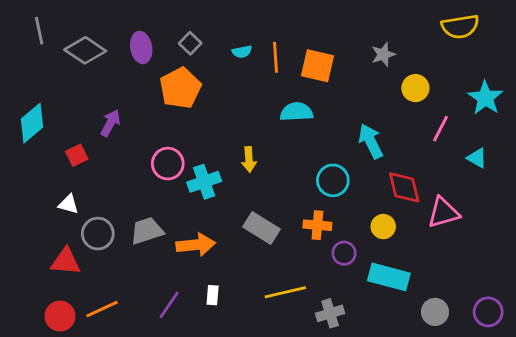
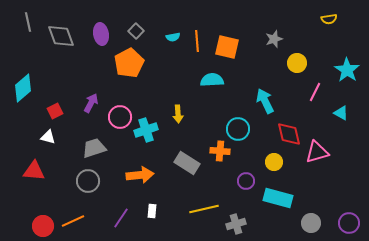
yellow semicircle: (460, 26) -> (329, 19), size x0.6
gray diamond: (85, 50) -> (61, 36), turned 36
purple arrow: (110, 123) -> (91, 103), moved
white triangle: (68, 204) -> (48, 137), moved
orange cross: (317, 225) -> (220, 151), moved
gray trapezoid: (147, 231) -> (94, 148), moved
gray circle: (98, 234) -> (88, 181), moved
red triangle: (66, 262) -> (34, 171), moved

